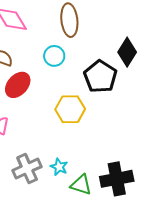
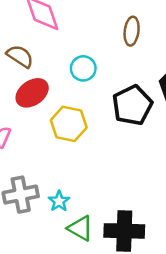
brown ellipse: (69, 20) -> (132, 31), moved, size x0.7
yellow hexagon: (70, 109) -> (69, 124), moved

